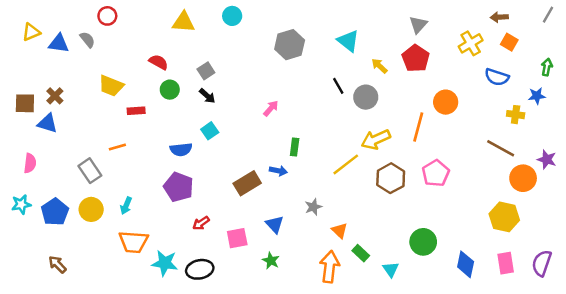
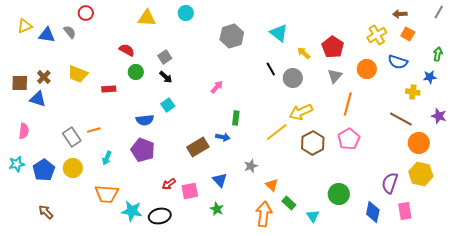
gray triangle: (418, 25) -> (335, 76), moved
yellow trapezoid: (111, 86) -> (78, 74), moved
orange circle: (446, 102) -> (367, 69), moved
orange line: (418, 127) -> (348, 104), moved
orange line: (117, 147) -> (94, 130), moved
purple star: (547, 159) -> (439, 116), moved
cyan arrow: (126, 206) -> (107, 158), moved
yellow hexagon: (504, 217) -> (421, 174), moved
red arrow: (201, 223) -> (169, 184), moved
purple semicircle: (542, 263) -> (390, 183), moved

